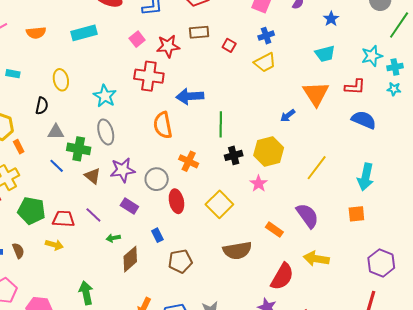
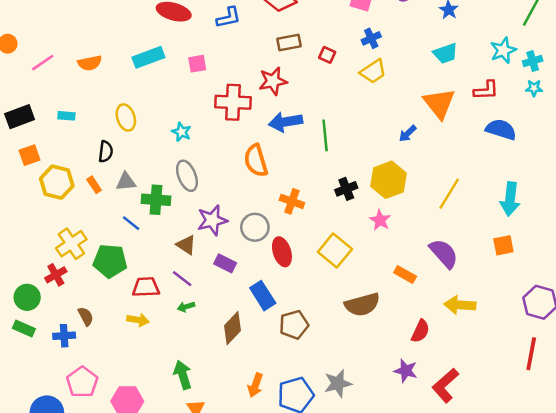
pink square: (137, 39) -> (197, 64), moved, turned 35
red star: (168, 46) -> (273, 81), moved
cyan star: (105, 96) -> (182, 132), size x0.7
green line: (221, 124) -> (325, 135), moved
orange rectangle: (19, 147) -> (94, 185), moved
brown triangle: (93, 176) -> (186, 245), moved
green pentagon: (31, 211) -> (110, 261), moved
blue rectangle: (157, 235) -> (263, 296), size x1.6
green arrow: (113, 238) -> (186, 307), moved
brown semicircle: (18, 251) -> (86, 316), moved
red semicircle: (282, 277) -> (420, 331), size x0.7

